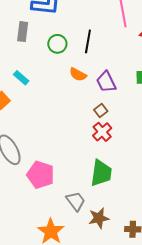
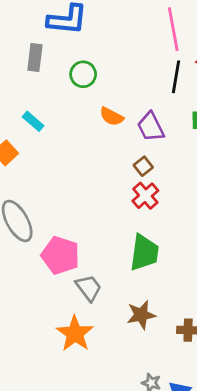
black line: (88, 41) -> (176, 77), moved
gray trapezoid: (76, 201) -> (89, 288), moved

